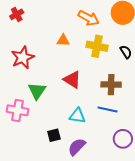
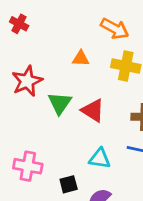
red cross: (17, 14) -> (19, 24), turned -32
green triangle: (37, 91) -> (60, 103), moved
pink cross: (17, 110) -> (28, 166), moved

